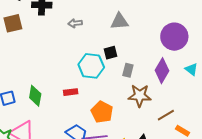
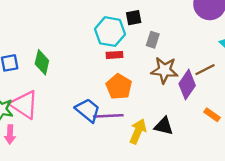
purple diamond: (162, 71) -> (187, 85), moved
red rectangle: (71, 92) -> (115, 55), moved
brown line: (166, 115) -> (205, 70), moved

